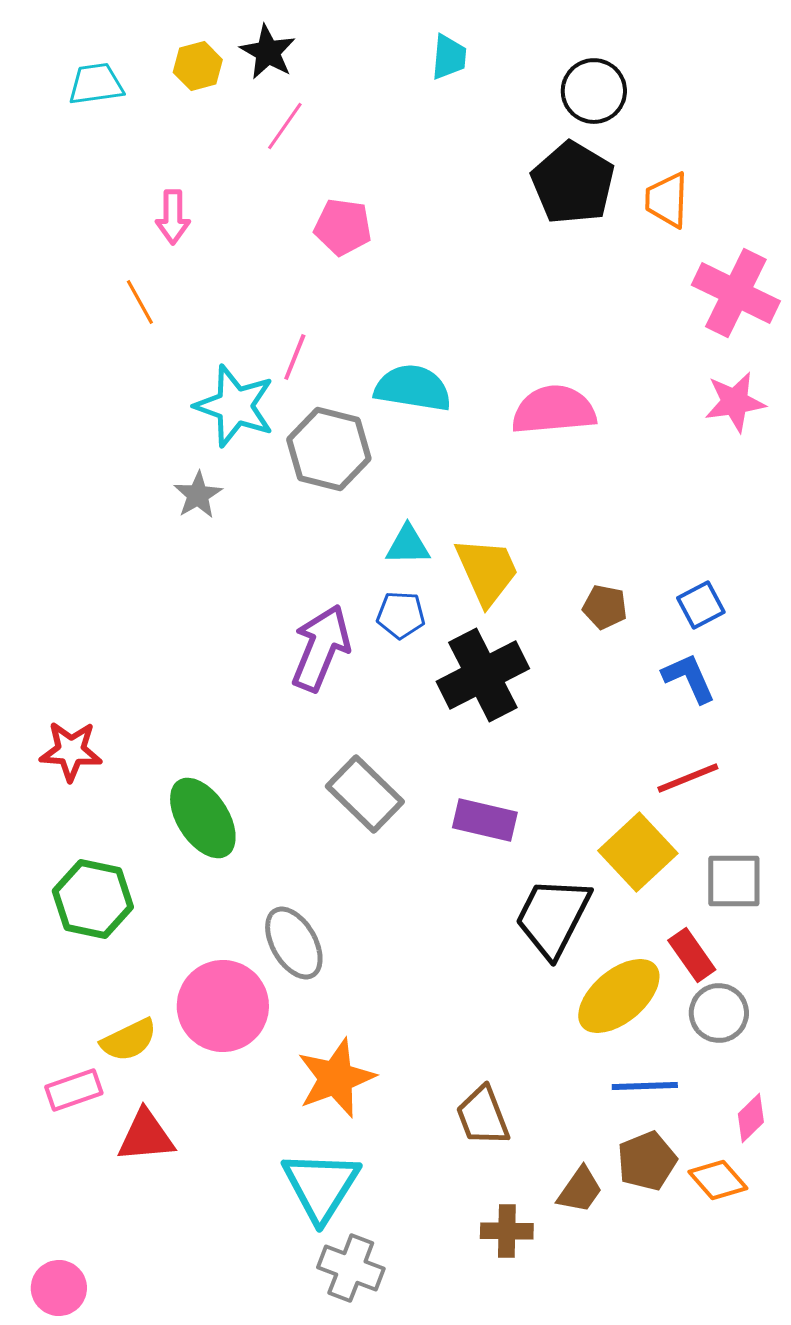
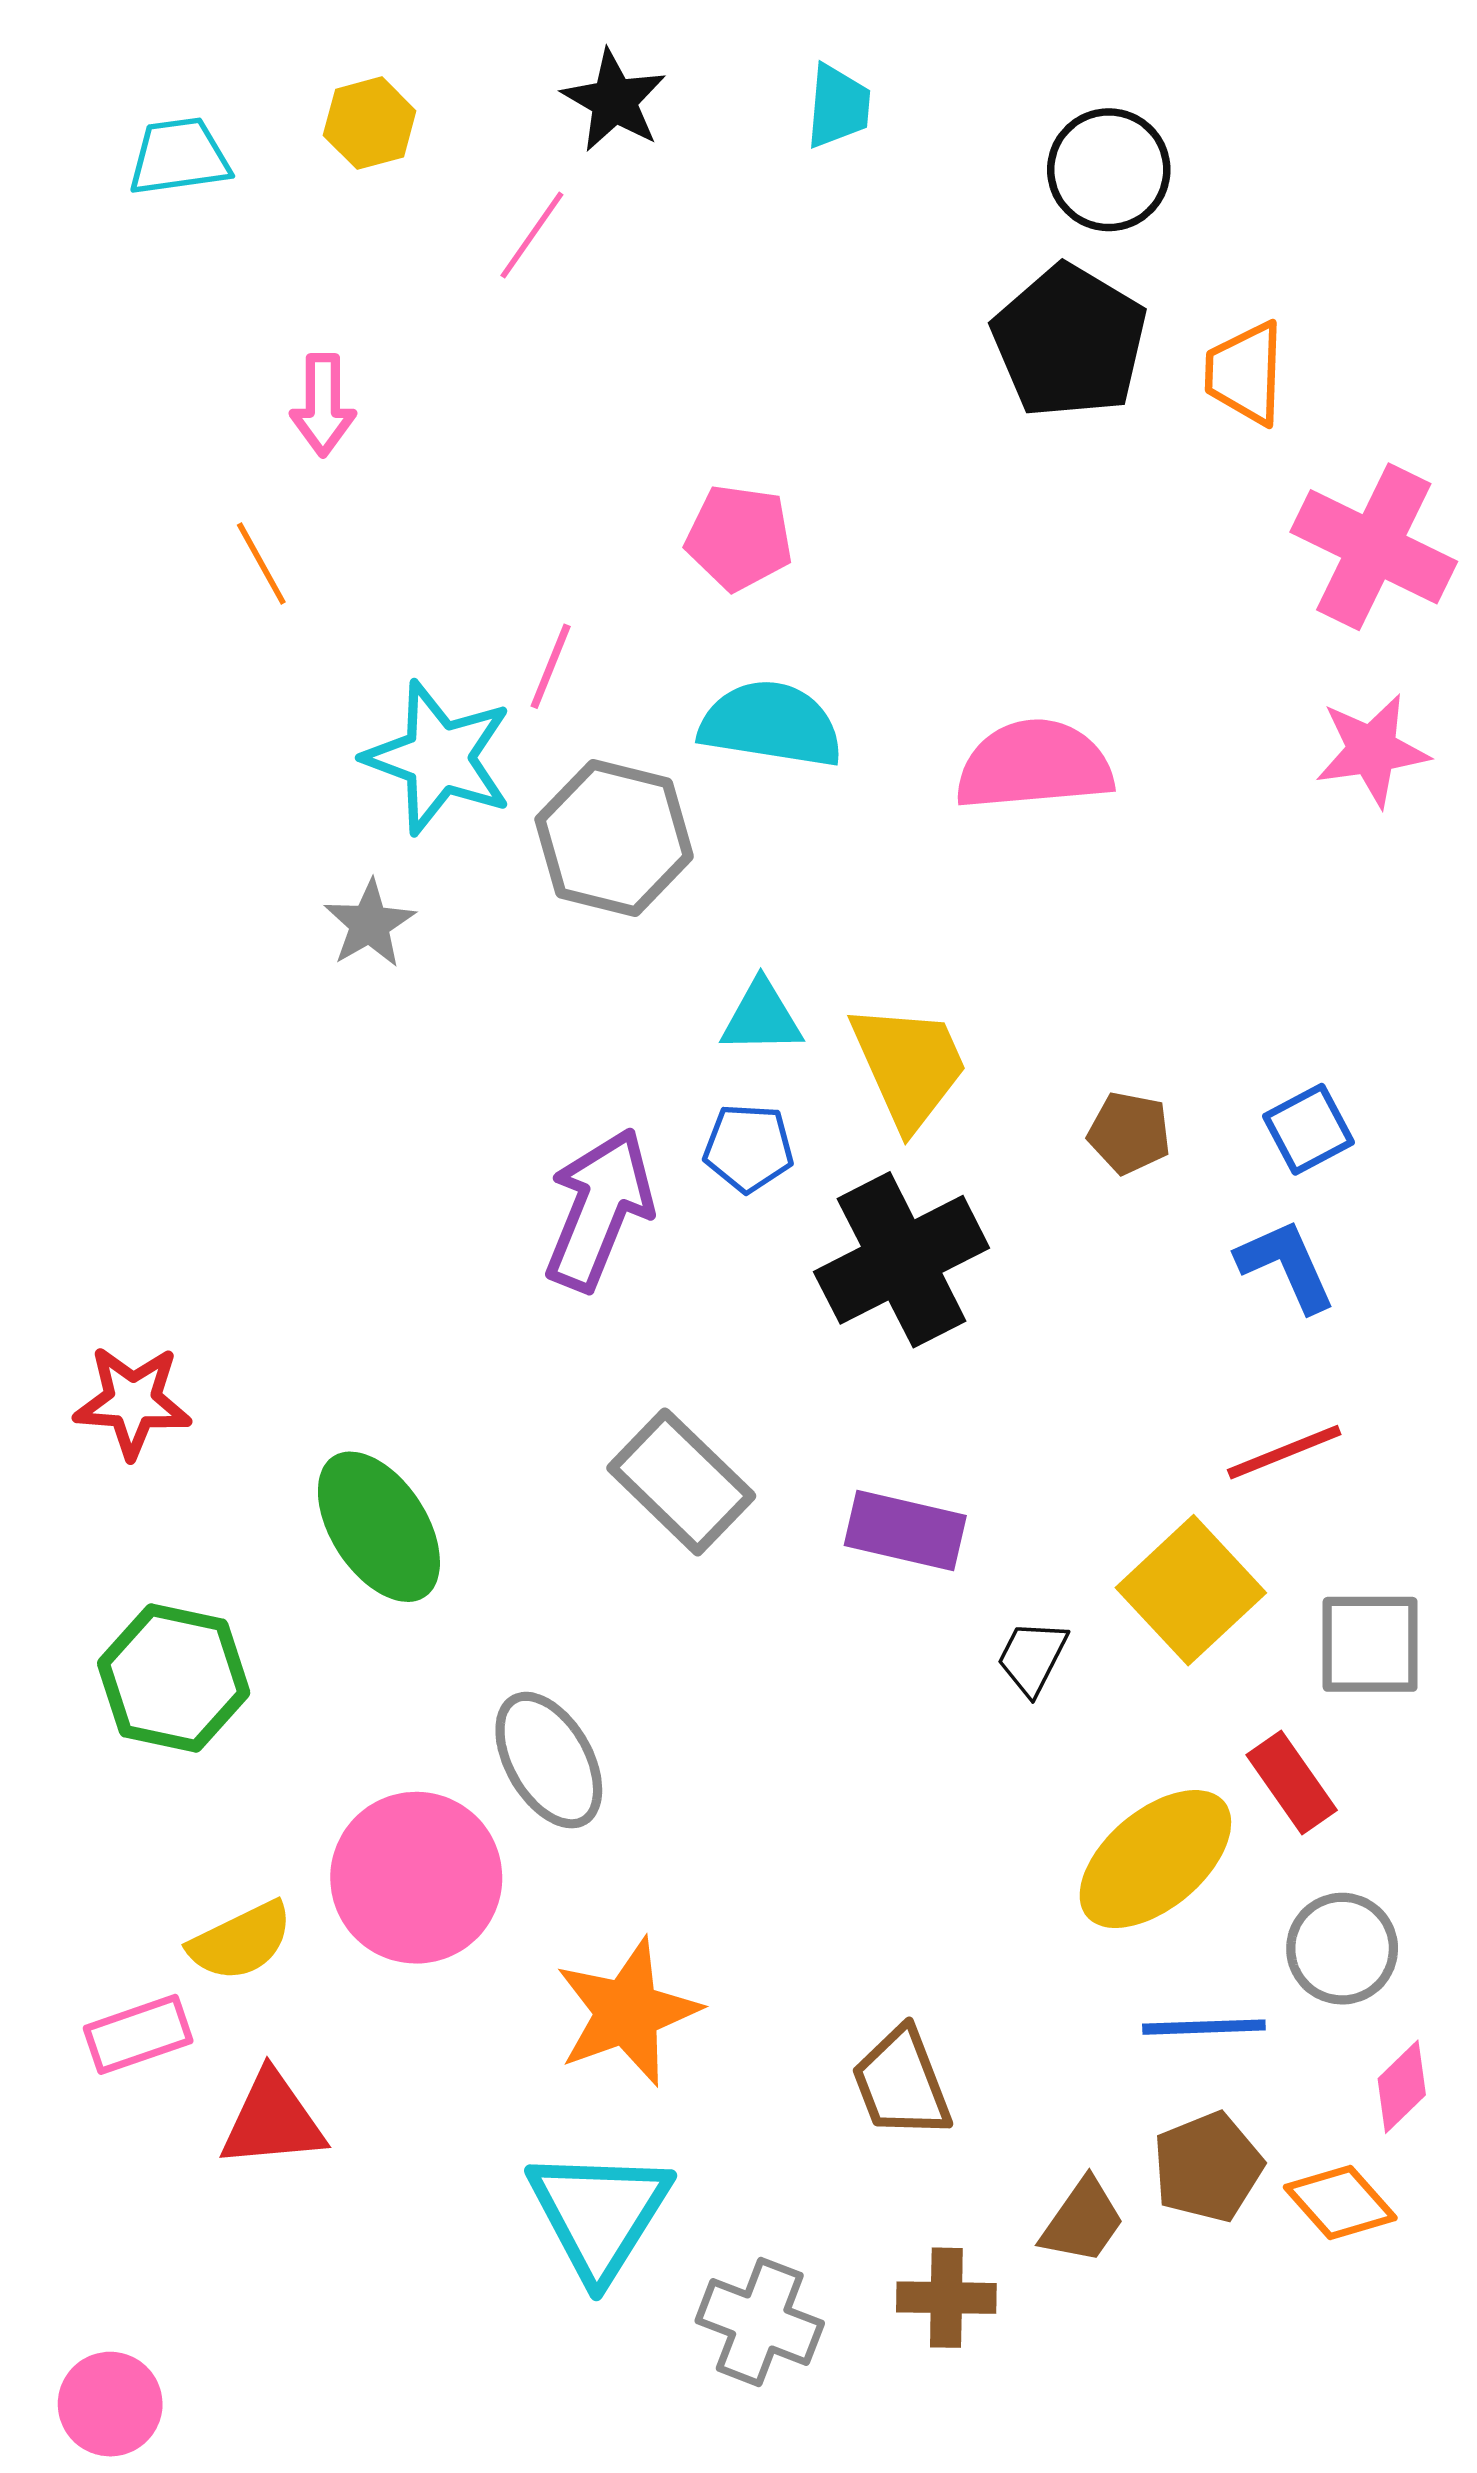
black star: (268, 52) -> (614, 101), moved
pink pentagon: (343, 227) -> (739, 537), moved
black trapezoid: (553, 917) -> (1032, 1657), moved, size x0.5
gray circle: (719, 1013) -> (1342, 1949), moved
gray cross: (351, 1268) -> (760, 2322), moved

